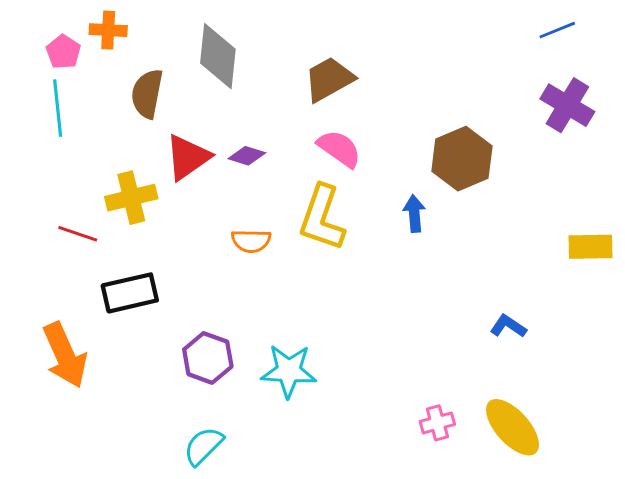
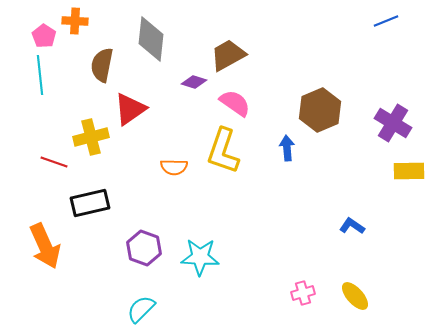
purple cross: (567, 105) -> (393, 123), moved
purple diamond: (247, 156) -> (194, 82), moved
yellow ellipse: (513, 427) -> (355, 296), size x0.7

